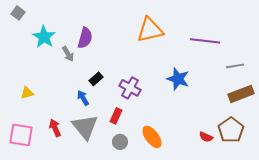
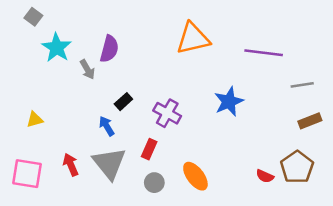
gray square: (18, 13) -> (33, 17), moved
blue star: (178, 79) -> (229, 102), turned 30
brown rectangle: (241, 94) -> (310, 121), size x0.7

